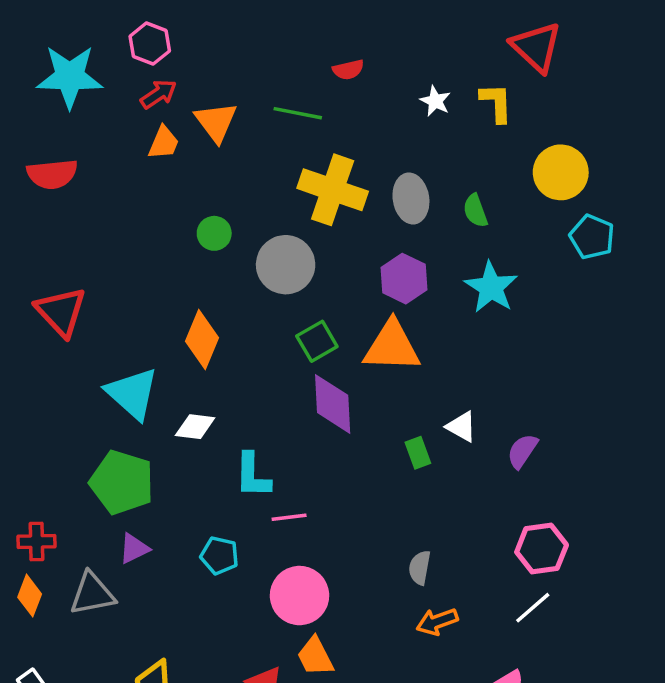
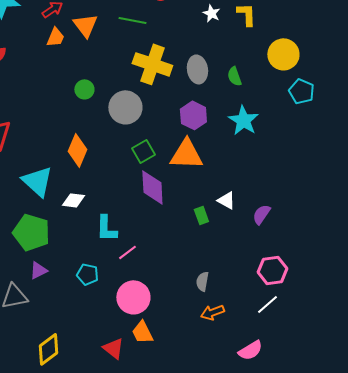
pink line: (289, 517) -> (127, 252), turned -30

